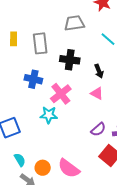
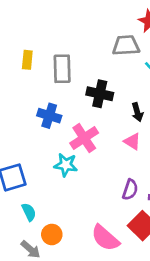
gray trapezoid: (74, 23) -> (126, 45), moved
purple semicircle: (98, 129) -> (130, 190), turned -35
cyan semicircle: (20, 160) -> (29, 212), moved
pink semicircle: (69, 168) -> (105, 238), moved

